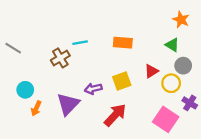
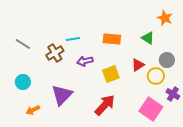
green triangle: (172, 45) -> (148, 38), moved
gray line: (13, 48) -> (23, 44), moved
purple arrow: (93, 89) -> (85, 61), moved
orange arrow: (36, 108) -> (33, 110), moved, turned 40

